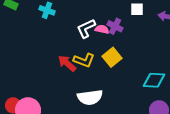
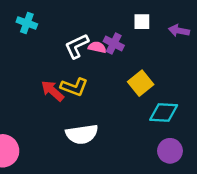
yellow square: (112, 57) -> (141, 83), moved

